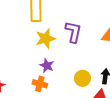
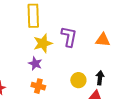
purple star: (47, 66) -> (35, 64), moved

